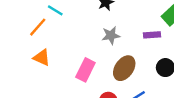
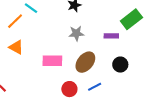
pink rectangle: (85, 70) -> (52, 61), turned 60

